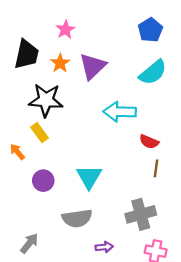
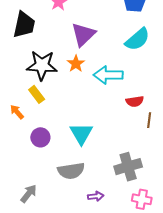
orange star: (60, 63) -> (76, 64), moved
red semicircle: (149, 142) -> (135, 101), turned -30
brown line: (156, 168) -> (149, 120), moved

